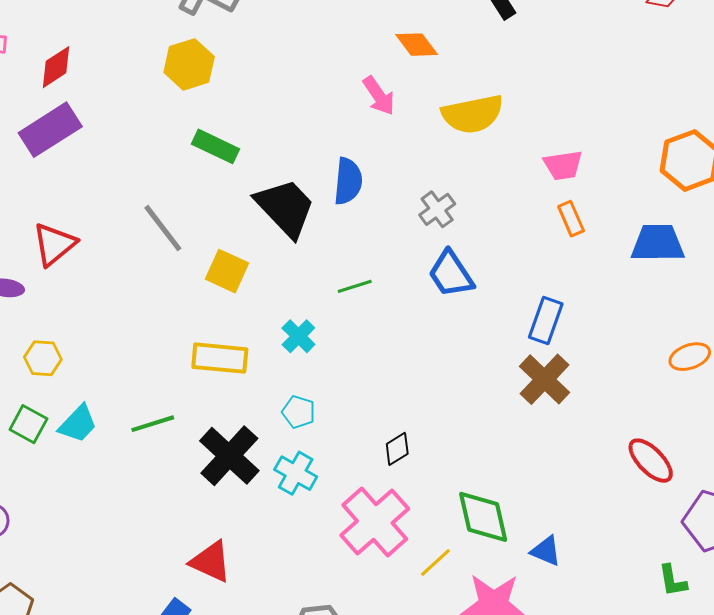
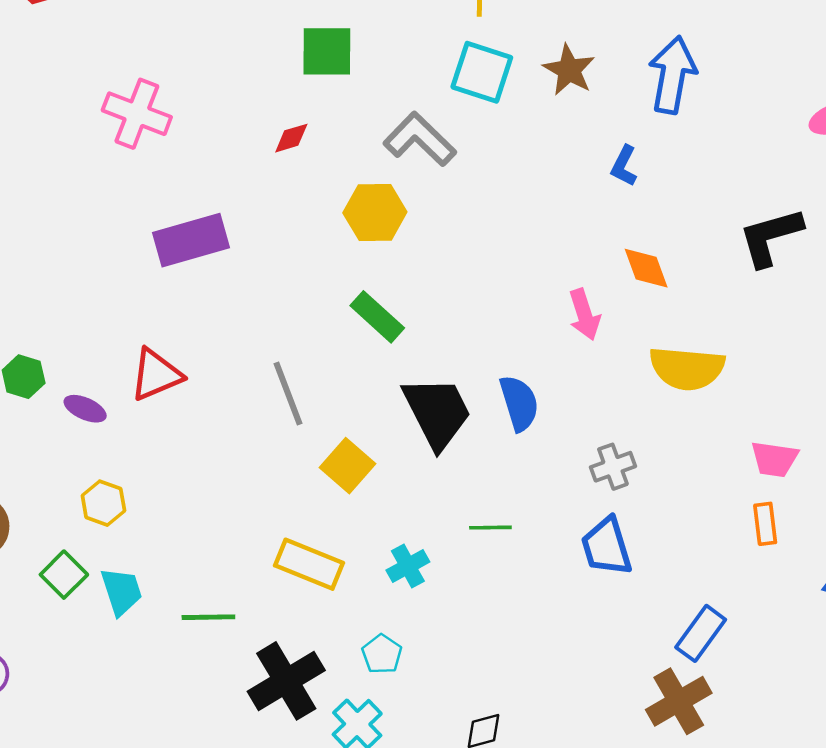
red diamond: (56, 67) -> (291, 138), moved, size x0.7
blue semicircle: (348, 181) -> (519, 403), turned -39
cyan trapezoid: (78, 424) -> (121, 591), turned -78

